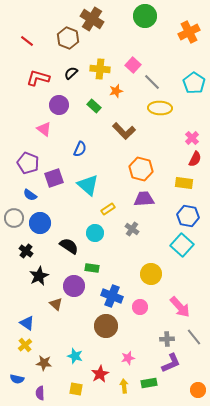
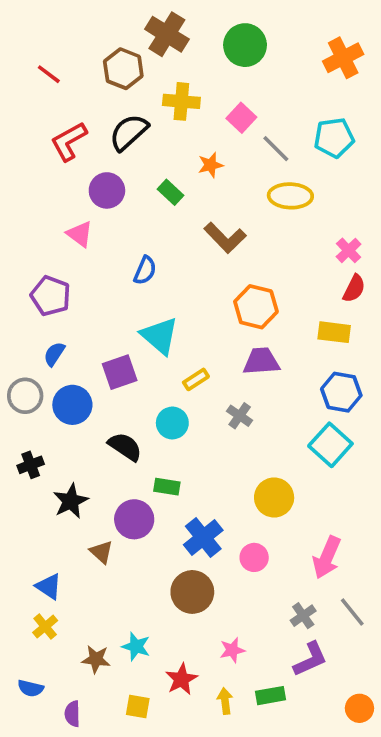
green circle: (145, 16) -> (245, 45), moved
yellow cross: (100, 69) -> (181, 101), moved
black semicircle: (71, 73) -> (129, 132), size x1.6
red L-shape: (38, 78) -> (69, 141), turned -45
cyan pentagon: (194, 83) -> (334, 138), moved, turned 30
purple square: (54, 178) -> (120, 372), moved
blue semicircle: (30, 195) -> (54, 354), turned 88
black cross: (26, 251) -> (31, 465), moved, turned 32
blue cross: (112, 296) -> (203, 537), turned 30
pink arrow: (180, 307) -> (327, 557), turned 65
gray cross: (167, 339) -> (303, 616), turned -32
brown star: (44, 363) -> (96, 659), moved

